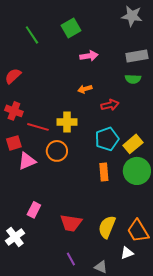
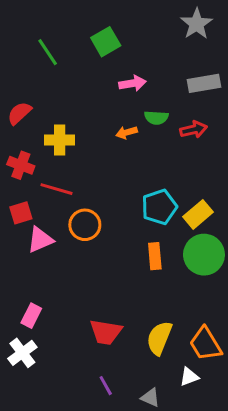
gray star: (132, 16) -> (197, 24), turned 30
green semicircle: (133, 79) -> (156, 118), moved
red arrow: (110, 105) -> (194, 130), moved
yellow cross: (67, 122) -> (60, 140), moved
pink rectangle: (34, 210) -> (31, 316), moved

